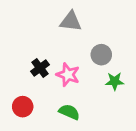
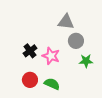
gray triangle: (71, 21) -> (66, 22), moved
red circle: (23, 107) -> (30, 80), moved

